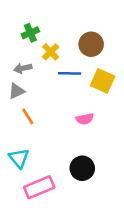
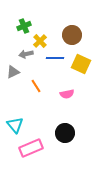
gray arrow: (23, 68) -> (26, 54), moved
orange line: (28, 116) -> (36, 86), moved

